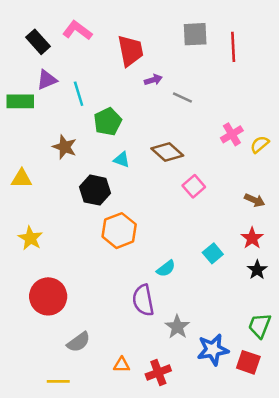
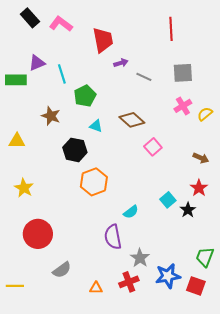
gray square: (195, 34) -> (183, 73), moved
black rectangle: (38, 42) -> (30, 18), moved
red line: (233, 47) -> (171, 29), moved
black star: (257, 270) -> (188, 210), moved
red cross: (158, 372) -> (129, 282), moved
yellow line: (58, 381) -> (15, 286), moved

